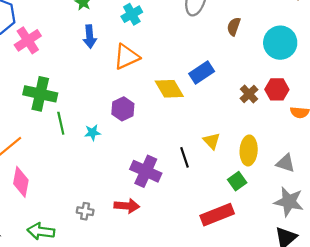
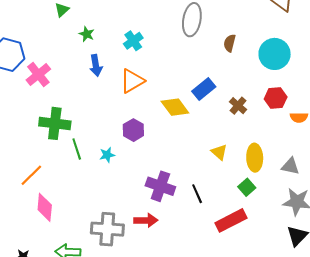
brown cross: (249, 94) -> (238, 106), moved
black line: (185, 157) -> (197, 194), moved
gray cross: (85, 211) -> (107, 229), size x2.0

